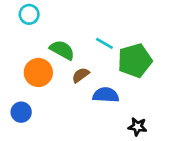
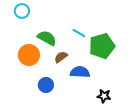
blue circle: (21, 112) -> (46, 85), moved

